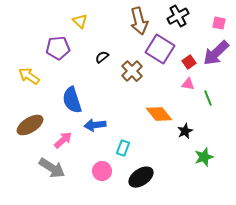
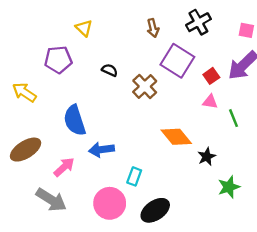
brown arrow: (139, 21) -> (153, 28), size x0.6
black semicircle: (102, 57) -> (110, 70), turned 64
pink circle: (102, 171) -> (110, 203), size x1.4

